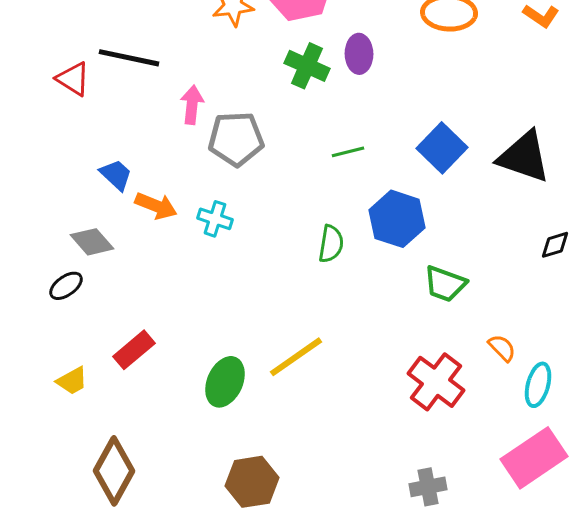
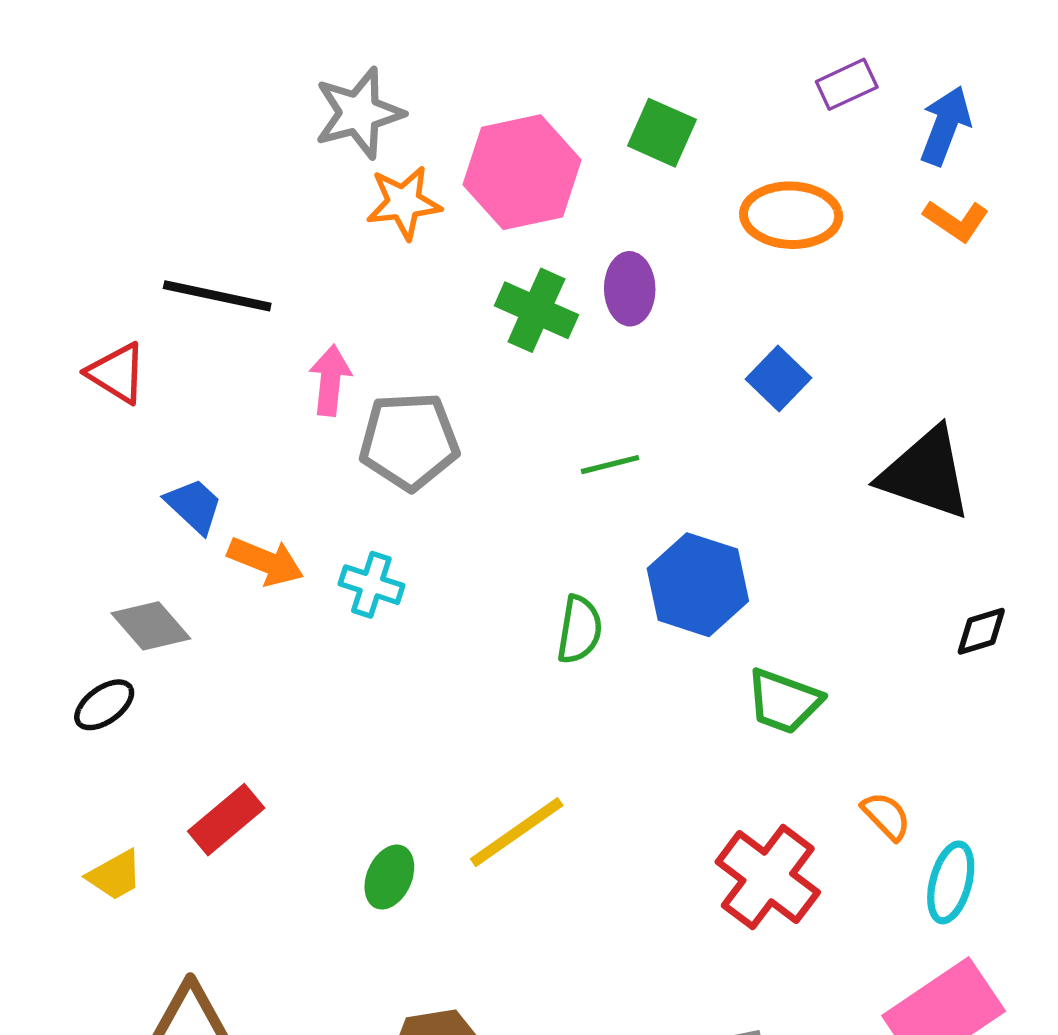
red triangle: (73, 79) -> (117, 373), moved
blue square: (442, 148) -> (779, 378), moved, size x0.7
green ellipse: (225, 382) -> (389, 877), size x0.7

